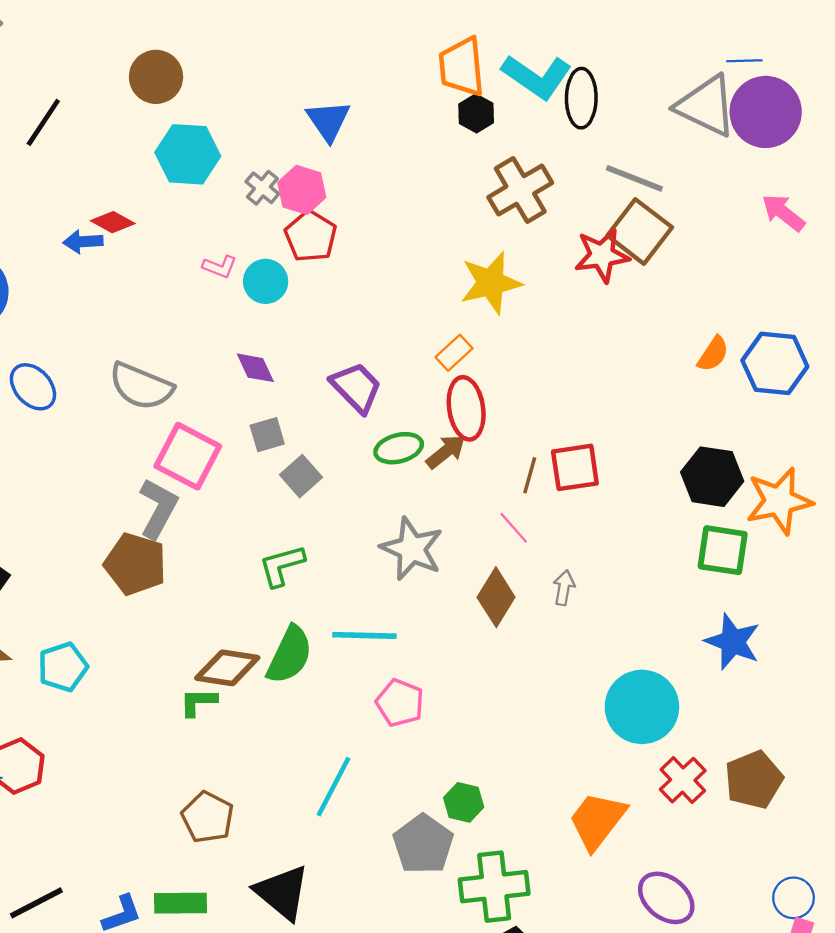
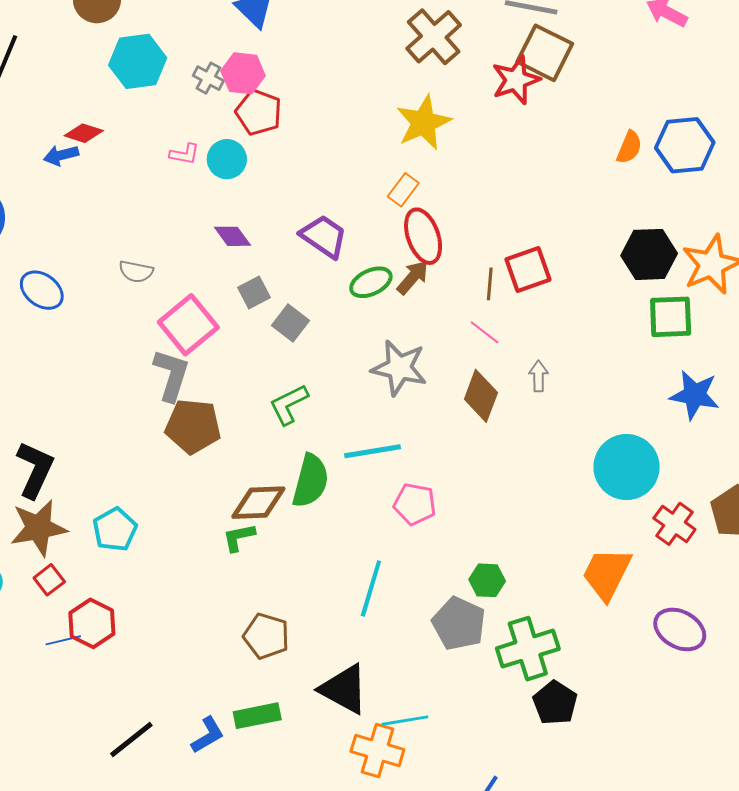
gray semicircle: (141, 386) -> (136, 272), size x0.6
pink square: (188, 456) -> (188, 325), turned 34
brown pentagon: (135, 564) -> (193, 426), moved

